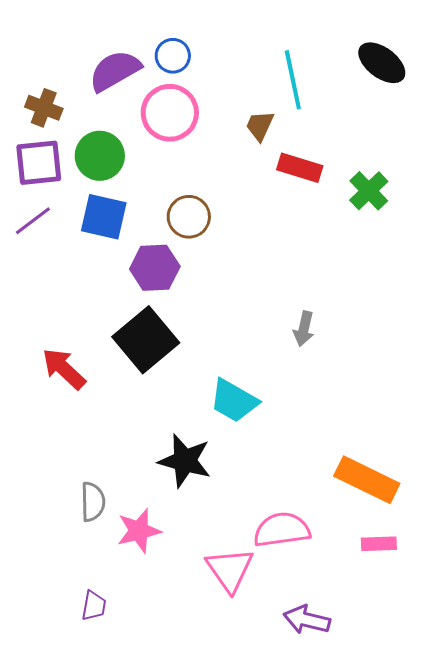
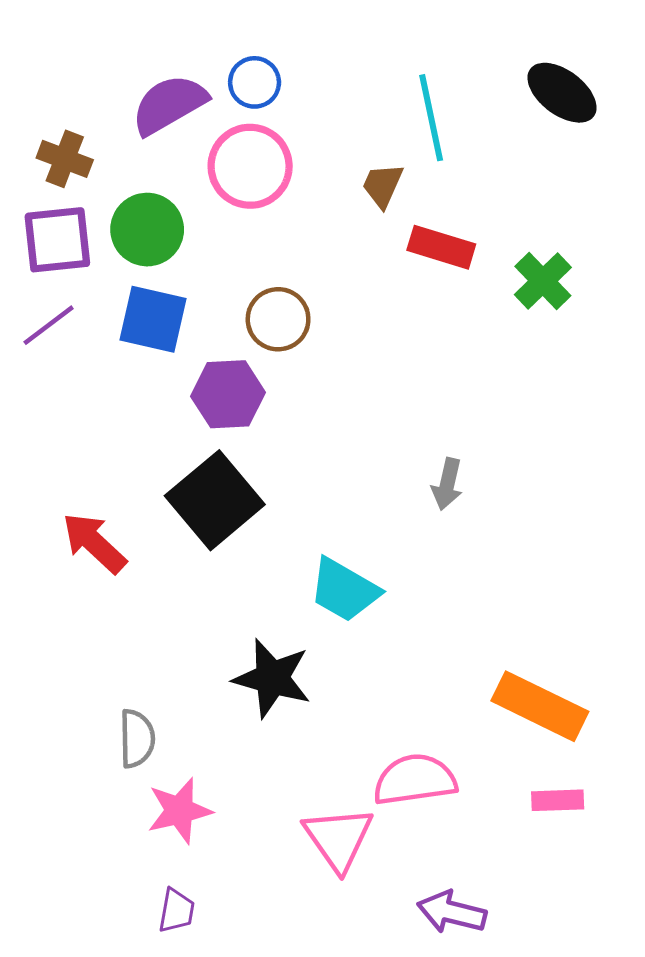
pink star: (139, 531) -> (179, 811), moved
purple trapezoid: (94, 606) -> (177, 911), moved

